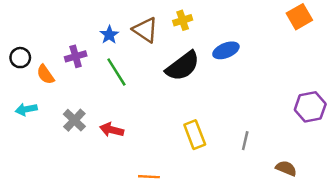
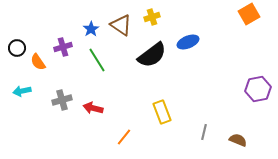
gray cross: (74, 120) -> (62, 100), turned 30
gray line: (245, 141) -> (204, 132), moved
orange line: (149, 177) -> (124, 137), moved, turned -54

